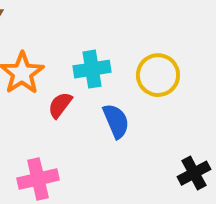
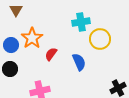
cyan cross: (92, 69) -> (81, 22), moved

